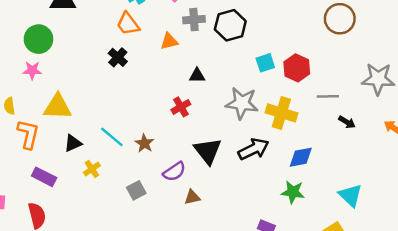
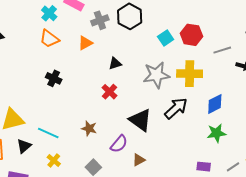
black cross: (118, 57) -> (54, 78), moved
cyan line: (112, 137) -> (48, 133), moved
black triangle: (73, 143) -> (24, 146), moved

